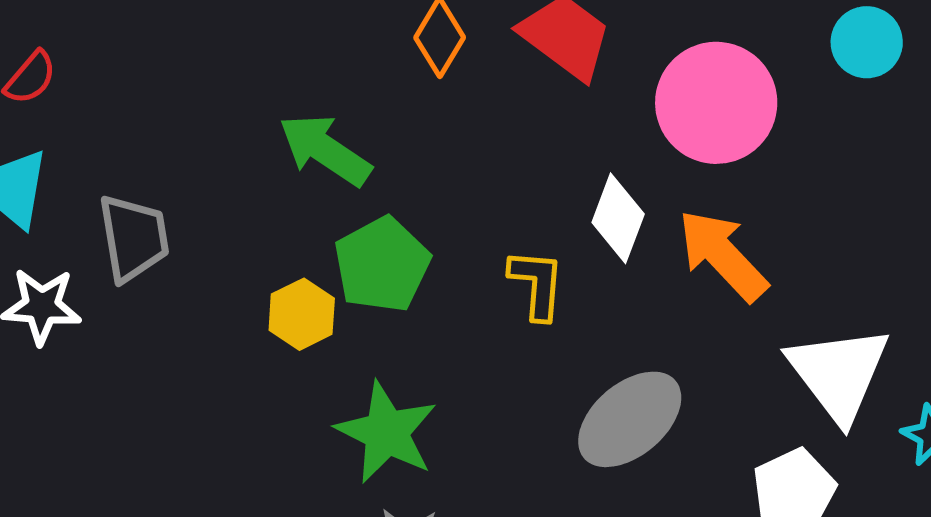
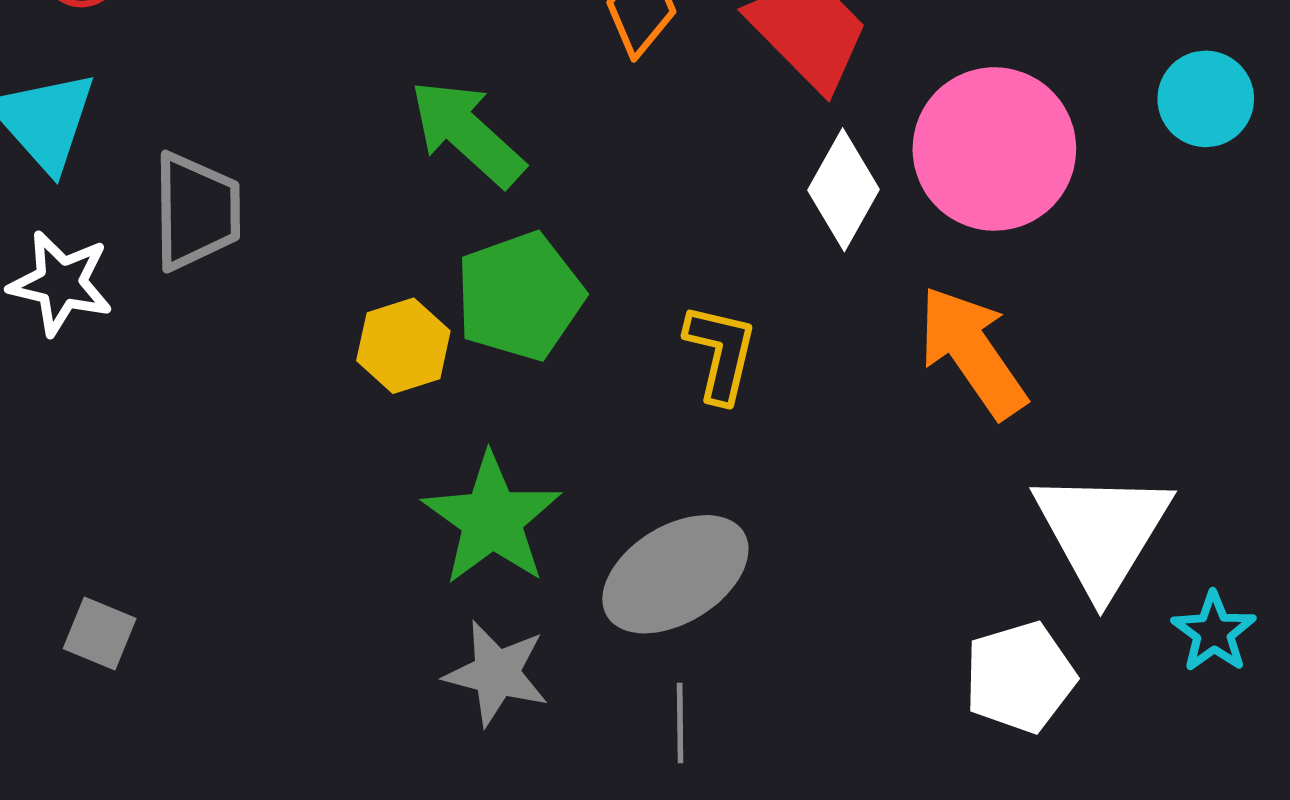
white diamond: (618, 218) -> (843, 190), moved
gray ellipse: (630, 419) -> (675, 574), moved

